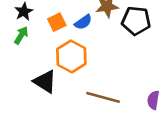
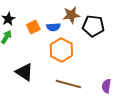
blue semicircle: (83, 22) -> (53, 27), turned 32
orange hexagon: (71, 56) -> (61, 50), moved

